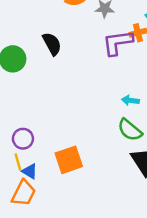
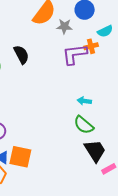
orange square: (69, 160) -> (20, 157), moved, turned 30

